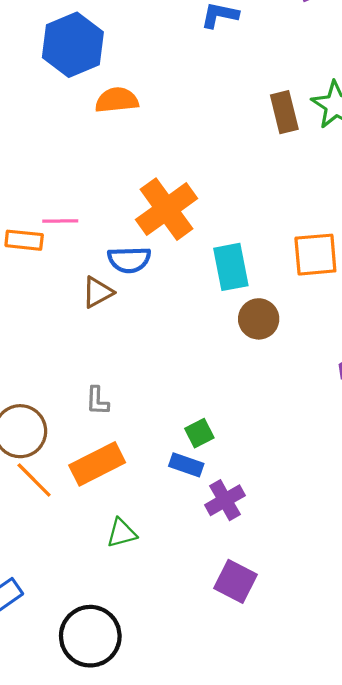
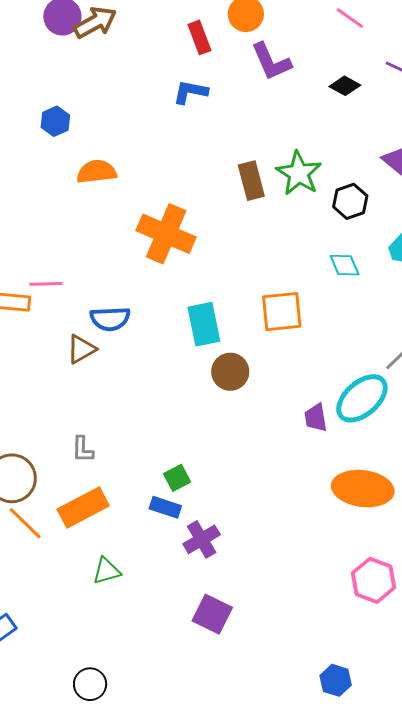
blue hexagon: (73, 45) -> (55, 121), size x0.5
orange cross: (167, 209) -> (166, 234), moved, turned -30
black circle: (90, 636) -> (90, 684), moved, size x0.6

